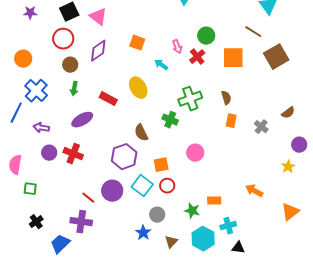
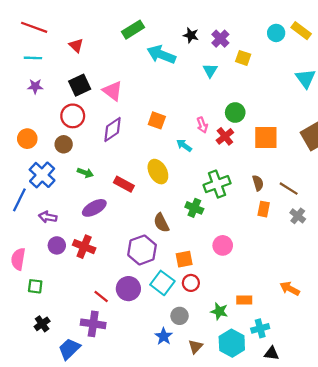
brown line: (253, 32) -> (289, 189), moved
brown circle: (70, 65) -> (64, 144), moved
green arrow: (74, 89) -> (85, 173), turned -80

